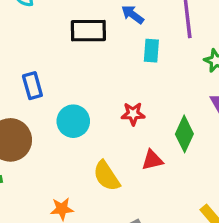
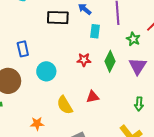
red star: (133, 114) -> (84, 60), moved
green diamond: (184, 134) -> (110, 61), moved

